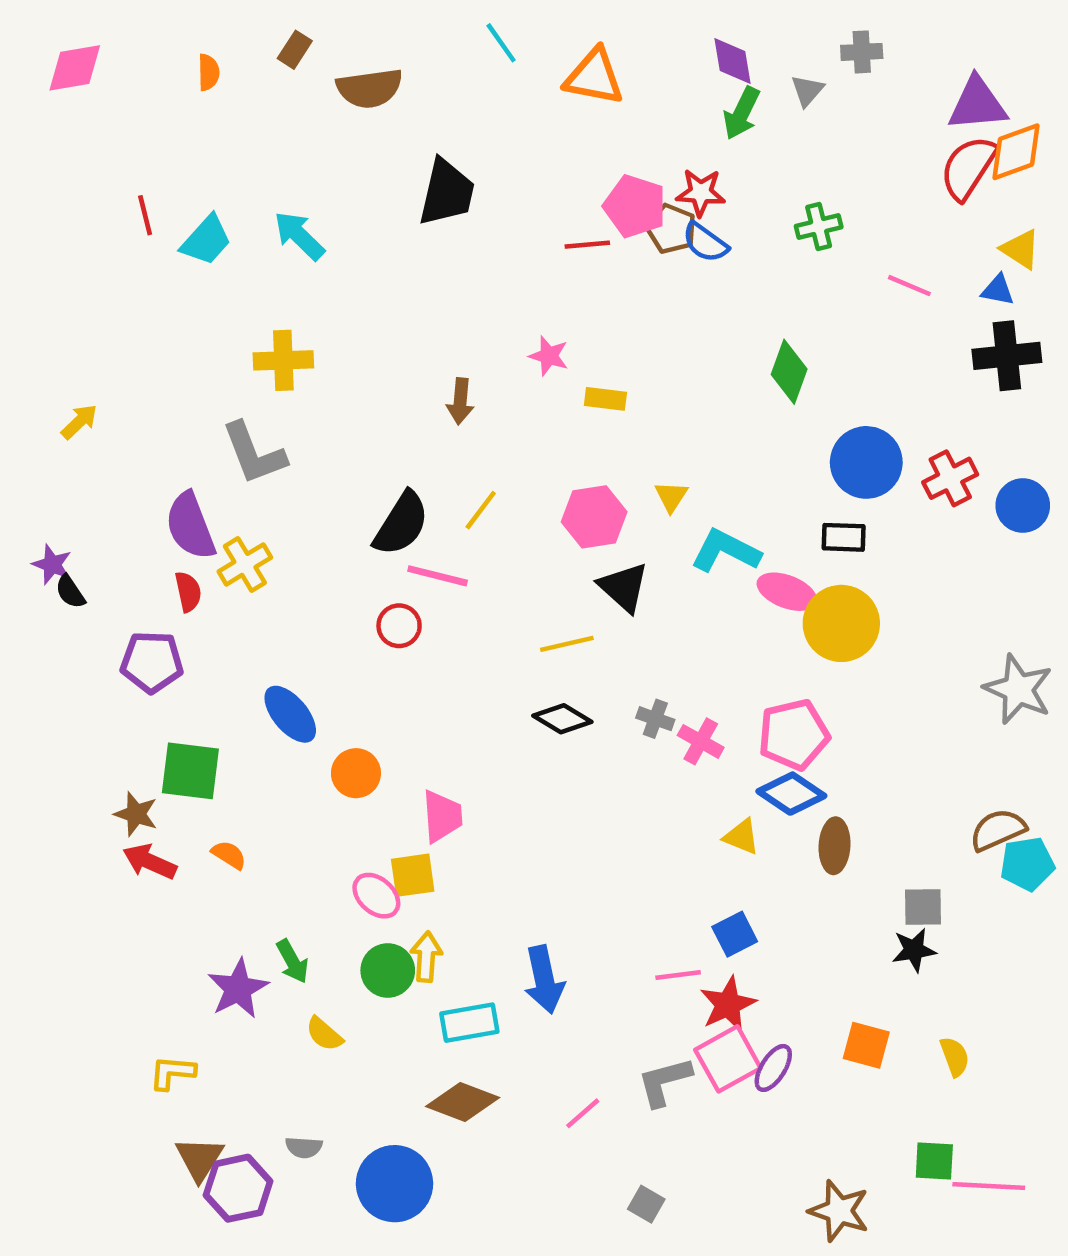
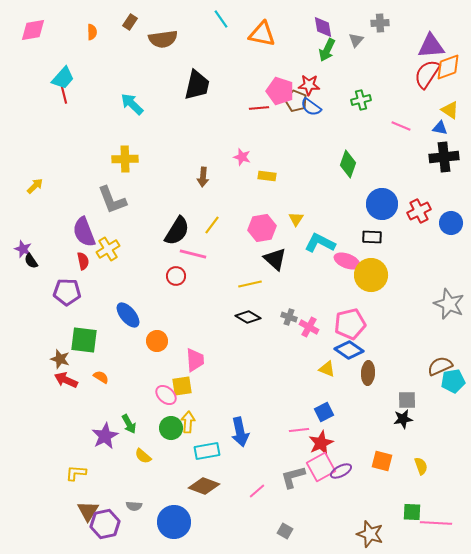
cyan trapezoid: (206, 240) -> (63, 78), moved
purple ellipse: (773, 1068) -> (341, 471), turned 30

